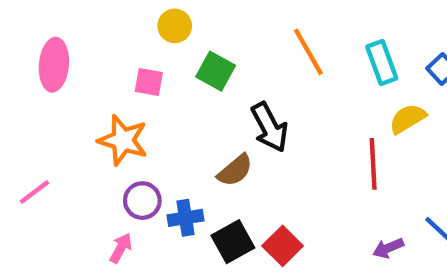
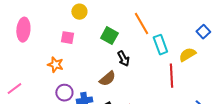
cyan rectangle: (382, 63) -> (160, 45), moved
green square: (216, 71) -> (109, 36), moved
black arrow: (270, 127) -> (123, 59), size x0.7
orange star: (123, 140) -> (55, 65), size x0.7

